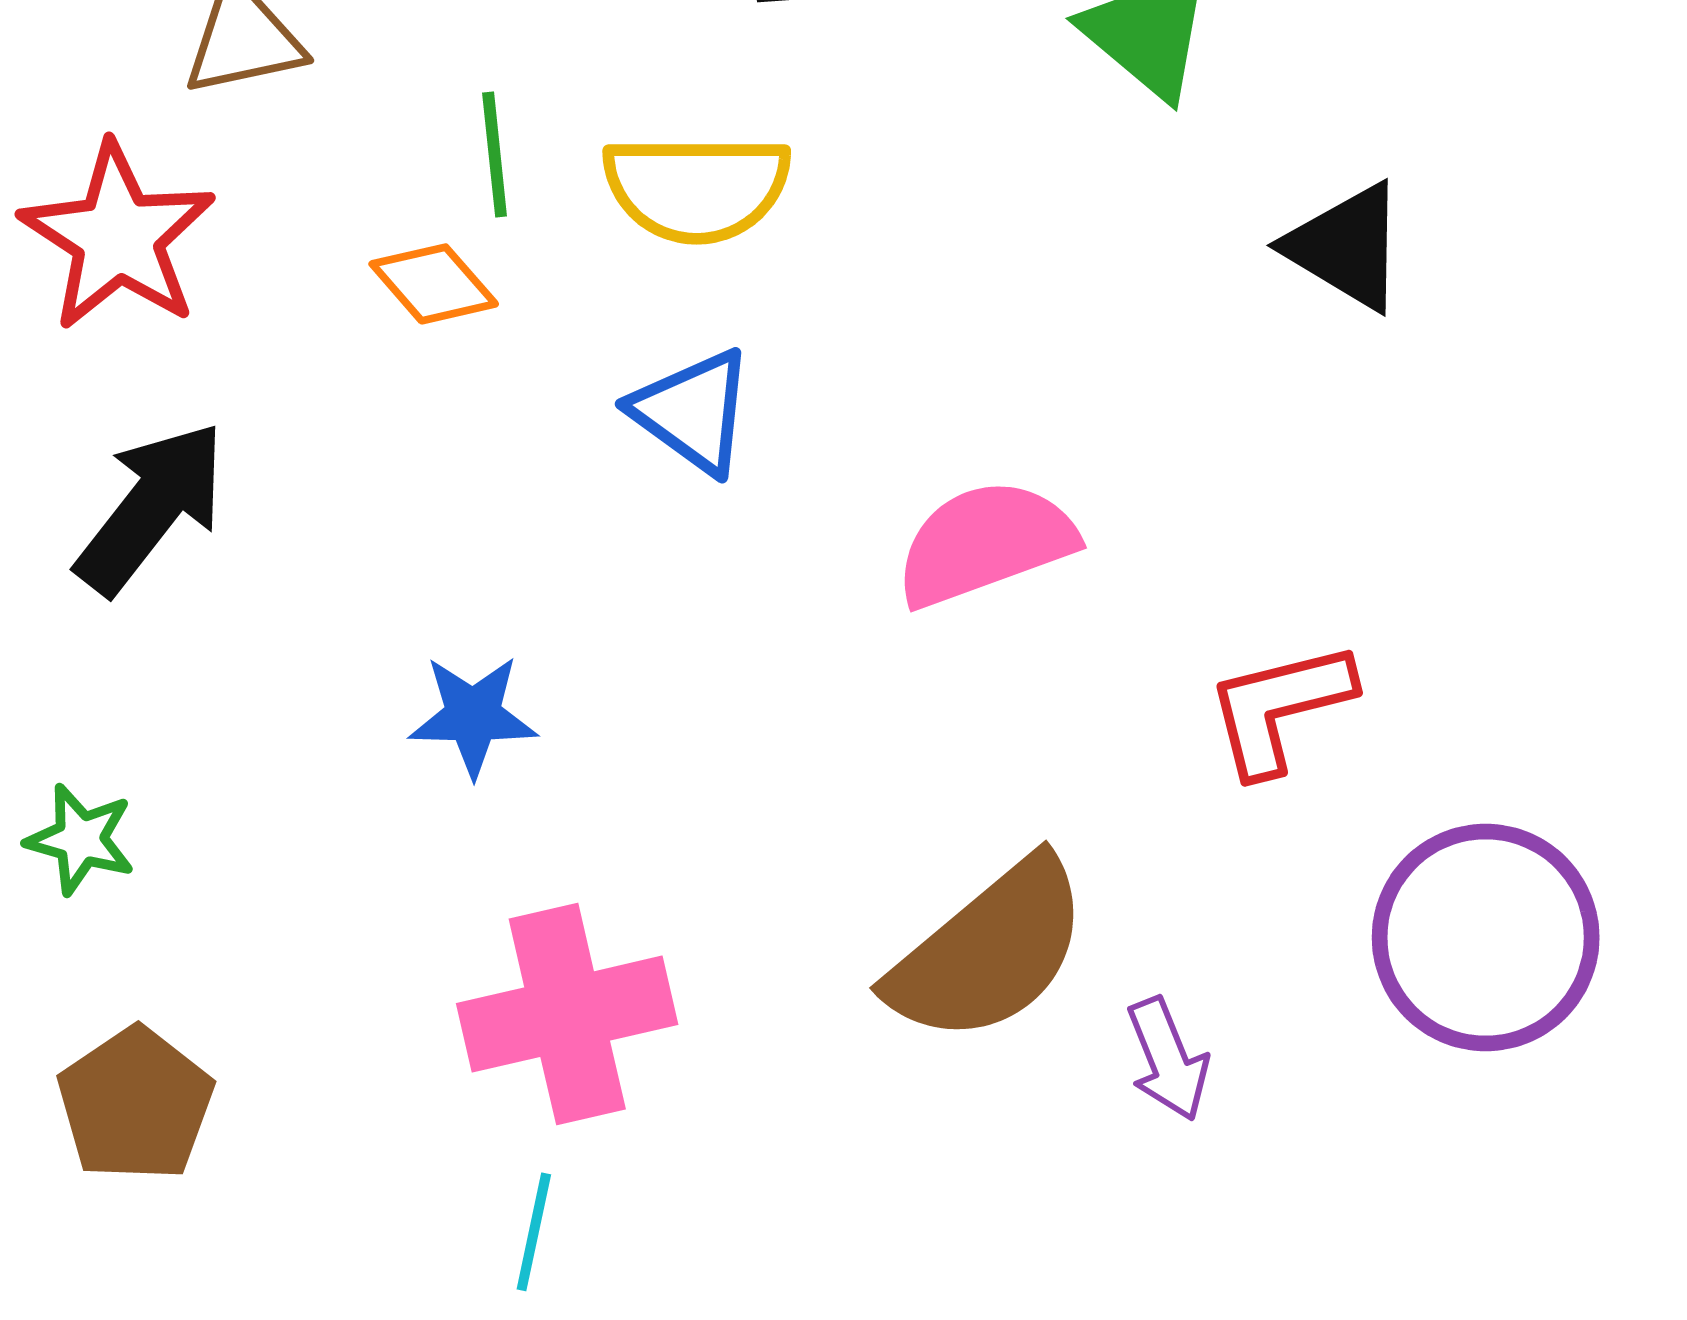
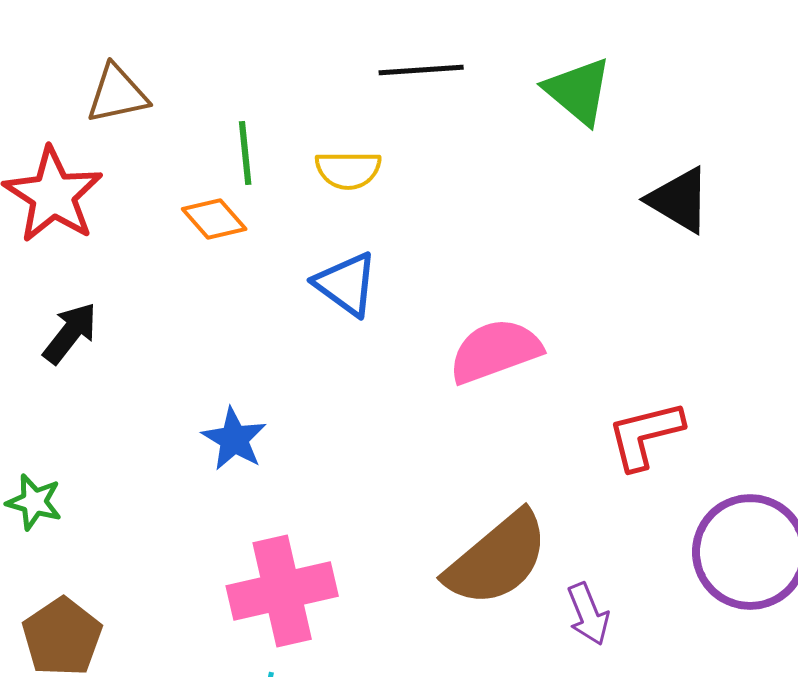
yellow semicircle: (697, 188) -> (348, 170), size x0.7
black arrow: (151, 508) -> (70, 333), size x0.7
blue star: (473, 716) -> (234, 439), turned 30

